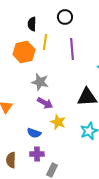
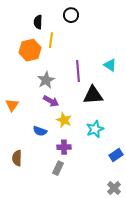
purple line: (72, 49) -> (78, 71), moved
gray star: (40, 82) -> (46, 80), turned 30
purple cross: (37, 154) -> (64, 147), moved

